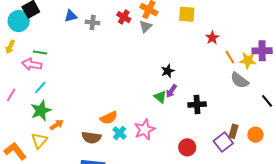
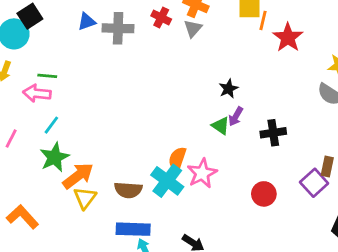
gray cross: (93, 22) -> (118, 28), size x1.5
red star: (212, 38) -> (288, 37), size x1.5
orange line: (230, 57) -> (263, 20), moved, turned 48
orange semicircle: (109, 118) -> (177, 159), moved, turned 138
orange arrow: (57, 125) -> (78, 176), size x1.6
cyan cross: (119, 133) -> (167, 181), size x1.6
yellow triangle: (39, 140) -> (85, 198), moved

